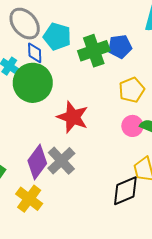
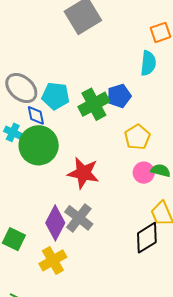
yellow cross: (29, 199) -> (53, 260), turned 32

